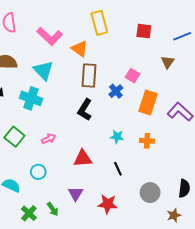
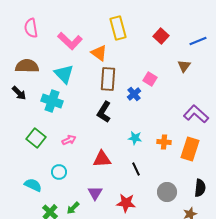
red square: (144, 31) -> (161, 36), turned 35
orange rectangle: (148, 102) -> (190, 149), moved
green arrow: (53, 209) -> (73, 208), turned 80

